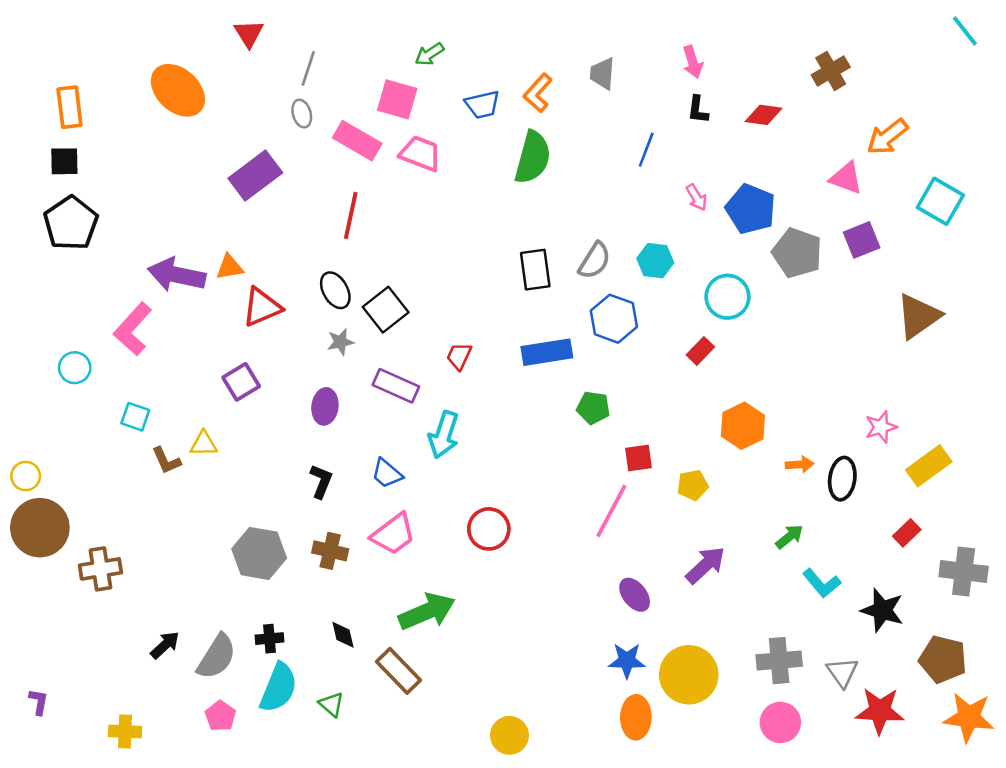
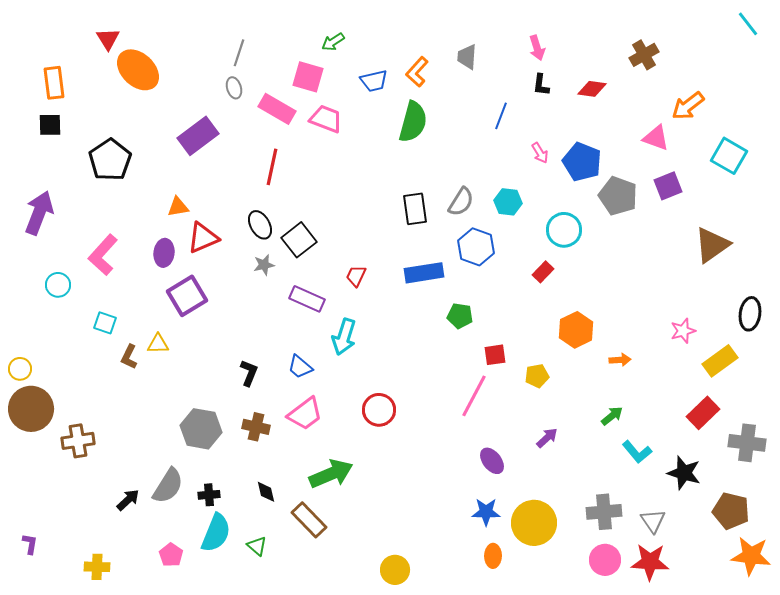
red triangle: (249, 34) -> (108, 39), moved
black pentagon: (71, 223) -> (110, 160), moved
purple arrow: (177, 275) -> (39, 213), moved, turned 99
purple square: (241, 382) -> (187, 296), size x1.4
purple ellipse: (325, 406) -> (164, 253), moved
brown L-shape: (166, 461) -> (129, 357), turned 50
black ellipse: (842, 479) -> (750, 314), moved
red rectangle: (907, 533) -> (703, 413), size x1.5
purple arrow: (706, 565) -> (547, 438), size x0.7
gray semicircle: (217, 657) -> (168, 486), moved
red star: (880, 711) -> (650, 562), moved
orange ellipse: (636, 717) -> (493, 556), size x0.7

